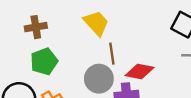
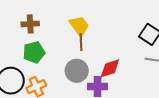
brown line: (112, 54) -> (81, 42), moved
red diamond: (140, 72) -> (110, 68), turned -35

